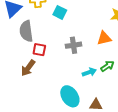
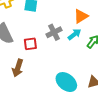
red square: (39, 50) -> (30, 44), moved
cyan arrow: (89, 72) -> (74, 34), moved

